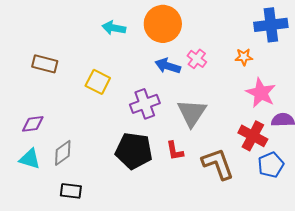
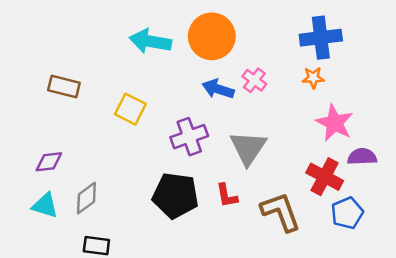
blue cross: (271, 25) -> (321, 38), moved
cyan arrow: (114, 28) -> (150, 41), size x1.4

